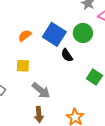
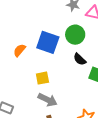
black semicircle: (67, 55) -> (80, 59), moved
yellow square: (23, 66) -> (42, 78), moved

